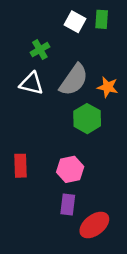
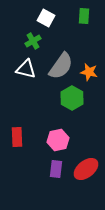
white square: (75, 22) -> (46, 18), moved
red ellipse: (94, 225) -> (86, 169), moved

